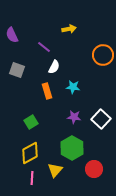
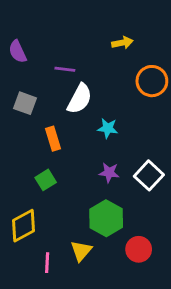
yellow arrow: (69, 29) -> (122, 43), moved
purple line: (44, 47) -> (65, 69), turned -32
white semicircle: (54, 67) -> (80, 99), size x1.5
orange rectangle: (47, 91) -> (53, 139), moved
yellow diamond: (30, 153) -> (24, 226), moved

